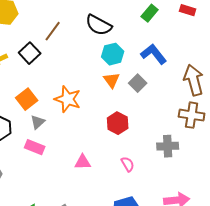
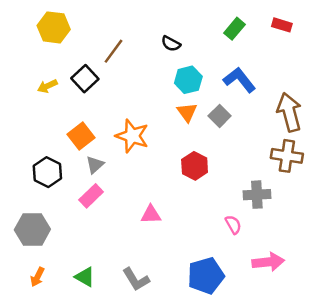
black semicircle: (99, 25) -> (171, 44), size x0.6
pink rectangle: (35, 147) -> (91, 196), turned -66
pink semicircle: (128, 164) -> (233, 225), moved

